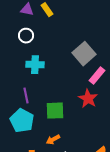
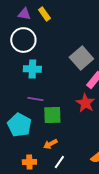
white circle: (26, 36) -> (23, 40), size x1.6
purple line: (26, 96) -> (35, 99), moved, turned -70

